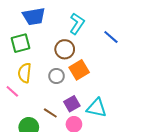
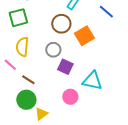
orange square: (79, 70) -> (84, 36), moved
purple square: (72, 104) -> (65, 67), moved, turned -35
brown line: (50, 113) -> (28, 80), moved

